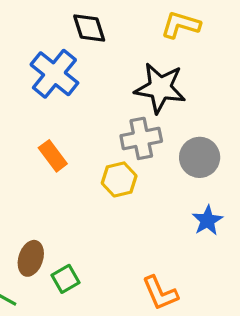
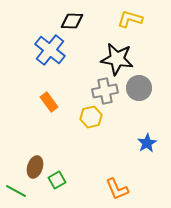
black diamond: (89, 28) -> (72, 21), turned -70
gray circle: (200, 157) -> (139, 88), moved

